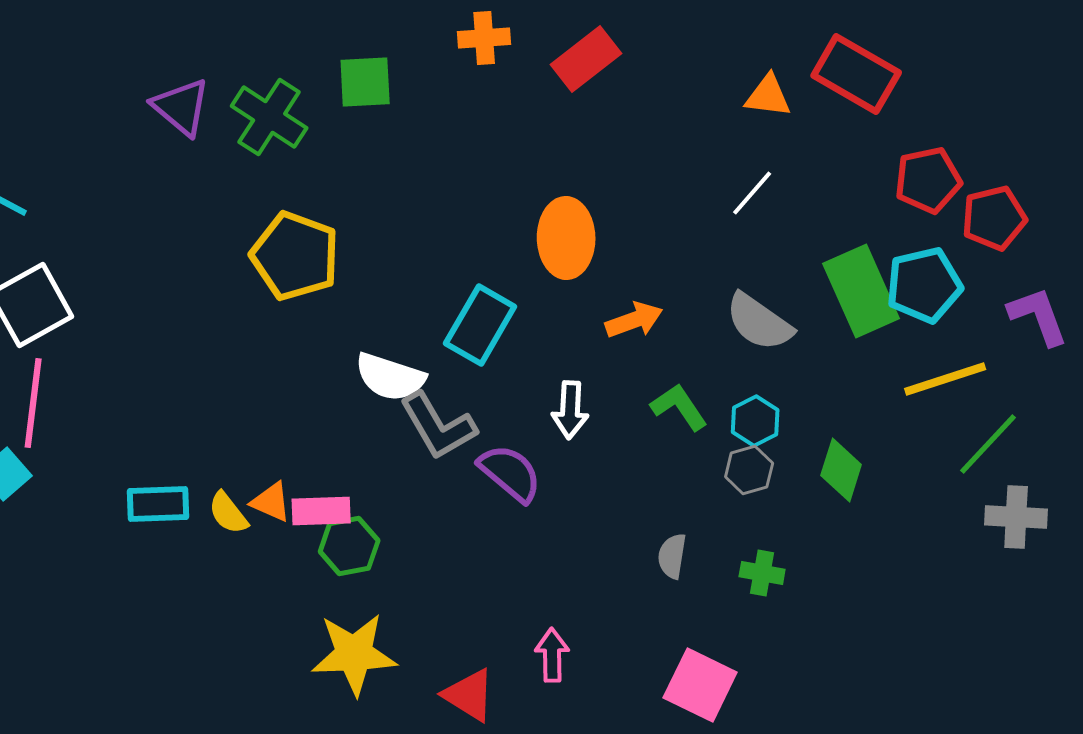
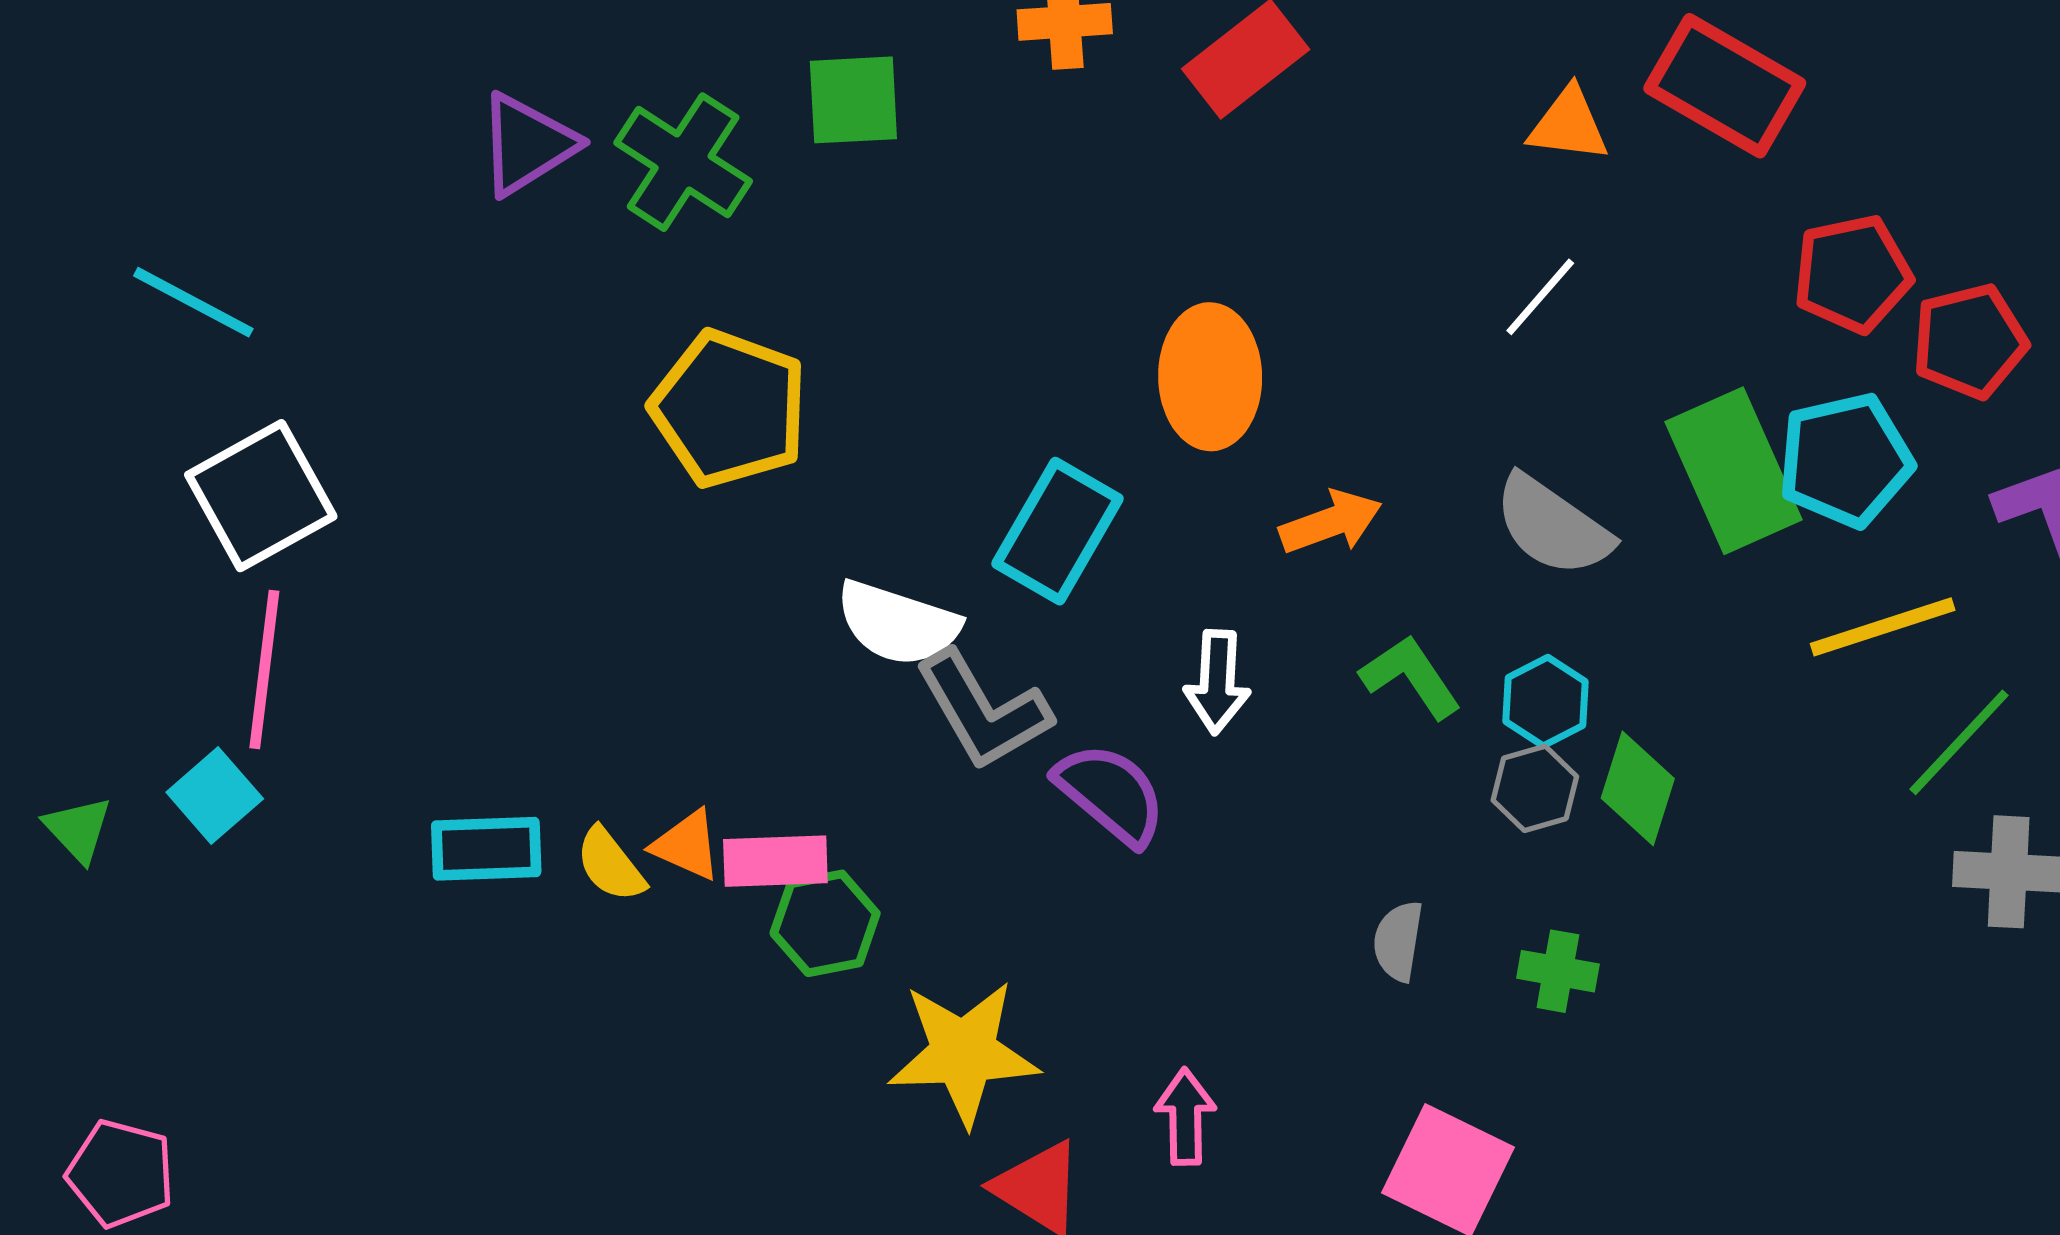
purple triangle: (181, 107) -> (527, 144), turned 48
green diamond: (841, 470) -> (1638, 788), moved
yellow star: (354, 654) -> (963, 1053), moved

